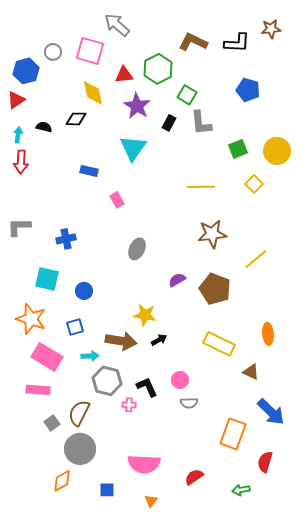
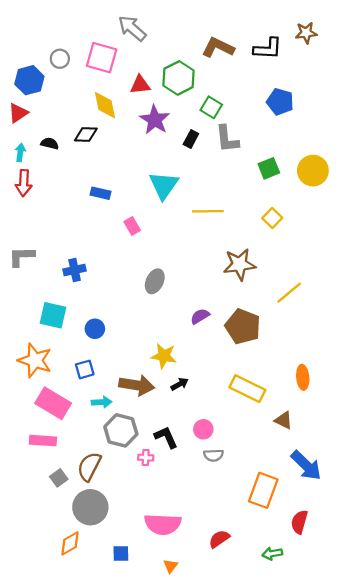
cyan triangle: (133, 148) -> (164, 185), moved
yellow square: (254, 184) -> (272, 218), moved
yellow line: (201, 187) -> (208, 211), moved

